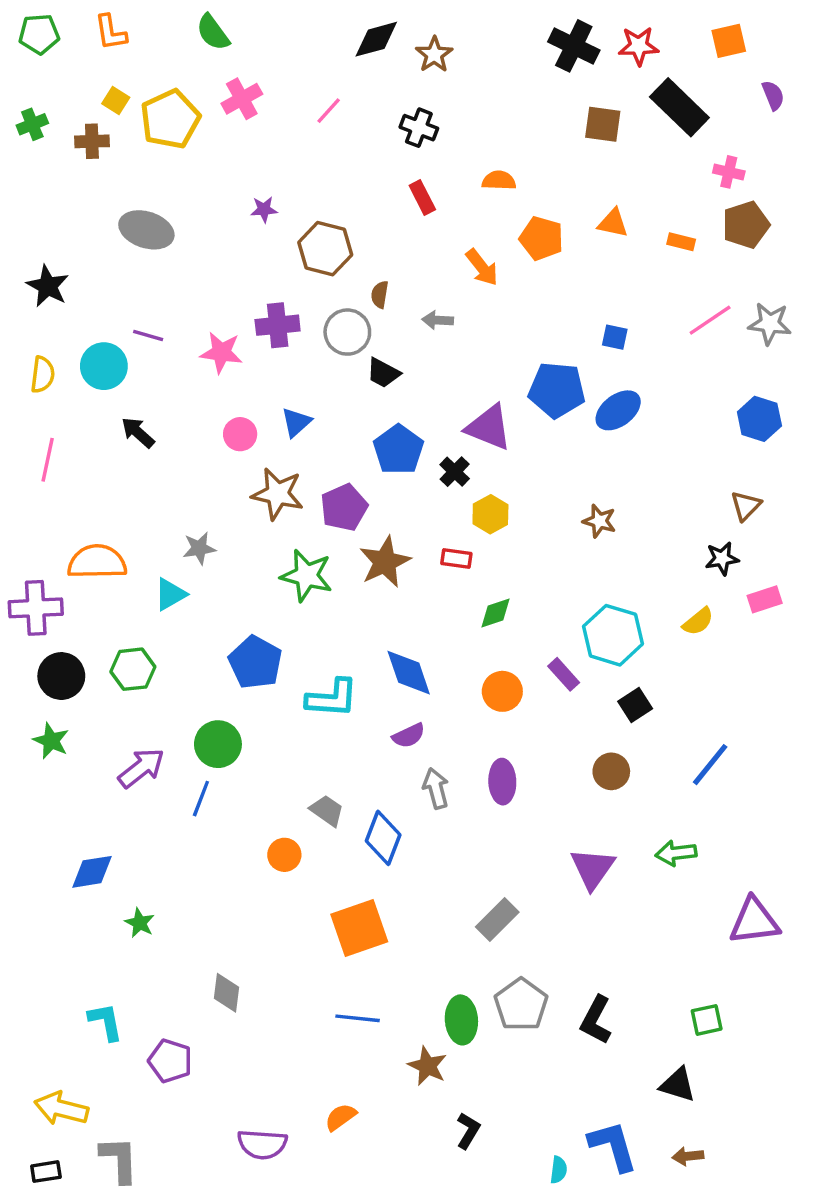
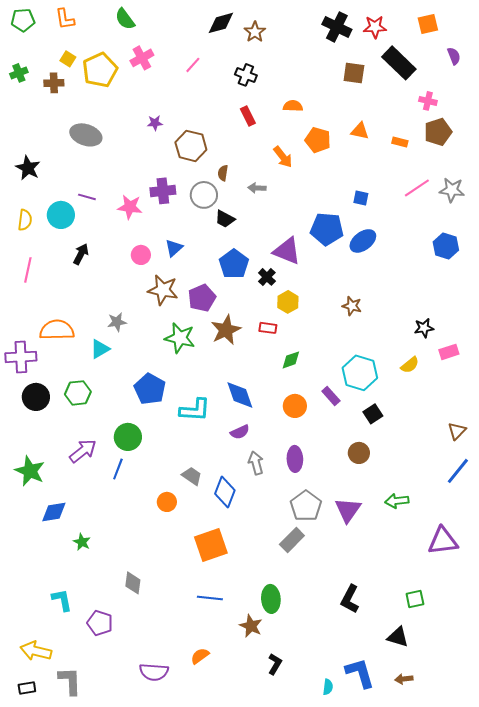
black arrow: (138, 433) -> (81, 254), turned 75
brown triangle: (746, 506) -> (457, 431), moved
green star: (51, 741) -> (30, 471), moved, size x1.4
blue line: (710, 765) -> (458, 471), moved
gray pentagon: (521, 1005) -> (306, 506), moved

